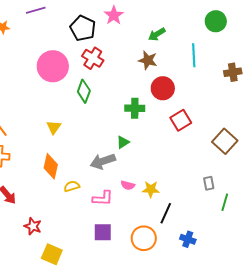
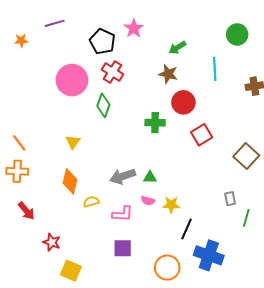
green triangle: (123, 142) -> (150, 177), moved, turned 32
orange circle: (144, 238) -> (167, 268), moved
blue cross: (188, 239) -> (209, 255), size x1.8

